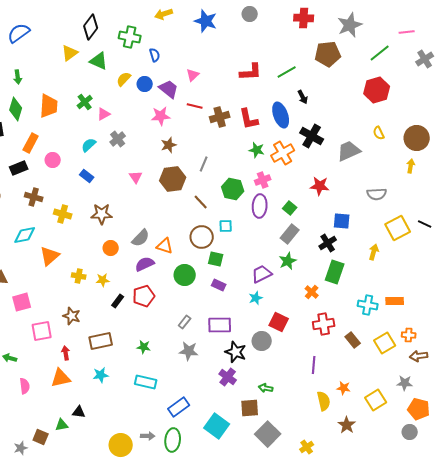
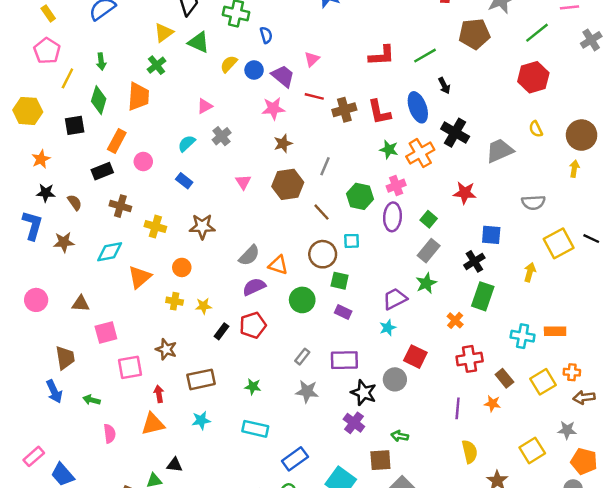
green cross: (85, 102) -> (157, 65), moved
orange circle: (111, 248) -> (182, 267), moved
orange star: (344, 388) -> (492, 404), moved

